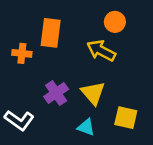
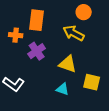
purple cross: (56, 93) -> (37, 51), moved
yellow triangle: (93, 93) -> (68, 64), turned -30

